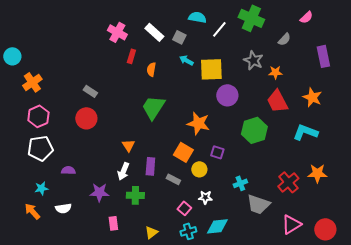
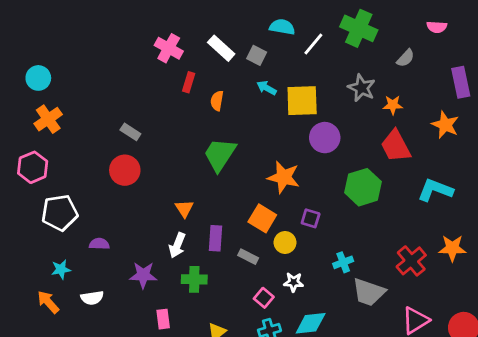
pink semicircle: (306, 17) -> (437, 27), turned 48
cyan circle: (12, 56) -> (38, 78), moved
orange star: (312, 97) -> (445, 125), moved
pink hexagon: (38, 116) -> (33, 167), moved

